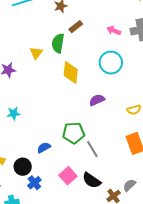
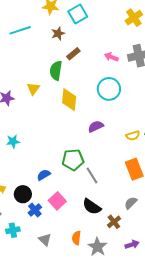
yellow triangle: (36, 53) -> (33, 89), moved
pink square: (68, 176) -> (57, 201), moved
gray semicircle: (129, 185) -> (131, 203), moved

